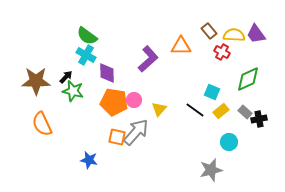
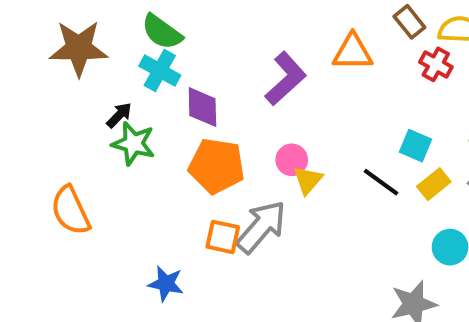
brown star: (36, 81) -> (79, 48), moved
pink circle: (134, 100) -> (292, 160), moved

